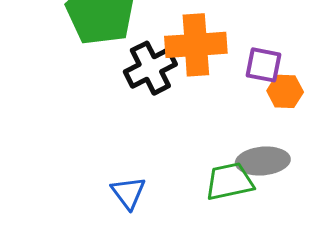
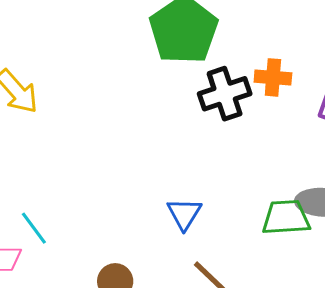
orange cross: (196, 45) -> (273, 77), size x0.6

